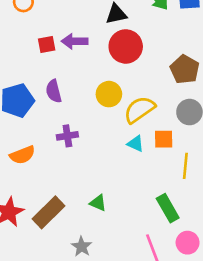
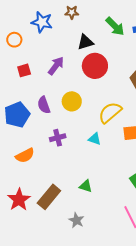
purple arrow: (75, 41) -> (56, 66), turned 132
red square: (47, 45) -> (24, 70), moved
yellow circle: (109, 94) -> (72, 101), moved
cyan triangle: (136, 144) -> (95, 139), moved

